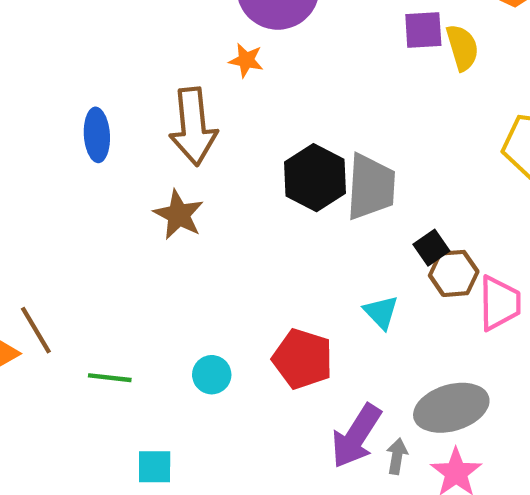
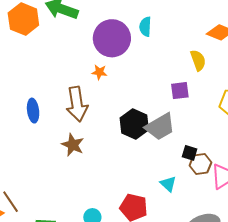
purple square: (423, 30) -> (180, 91), moved
gray trapezoid: (371, 187) -> (160, 127), turned 60
black square: (431, 248) -> (190, 153), turned -35

